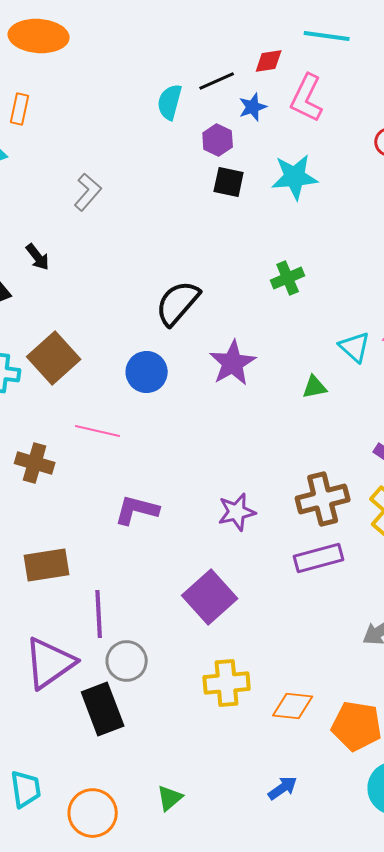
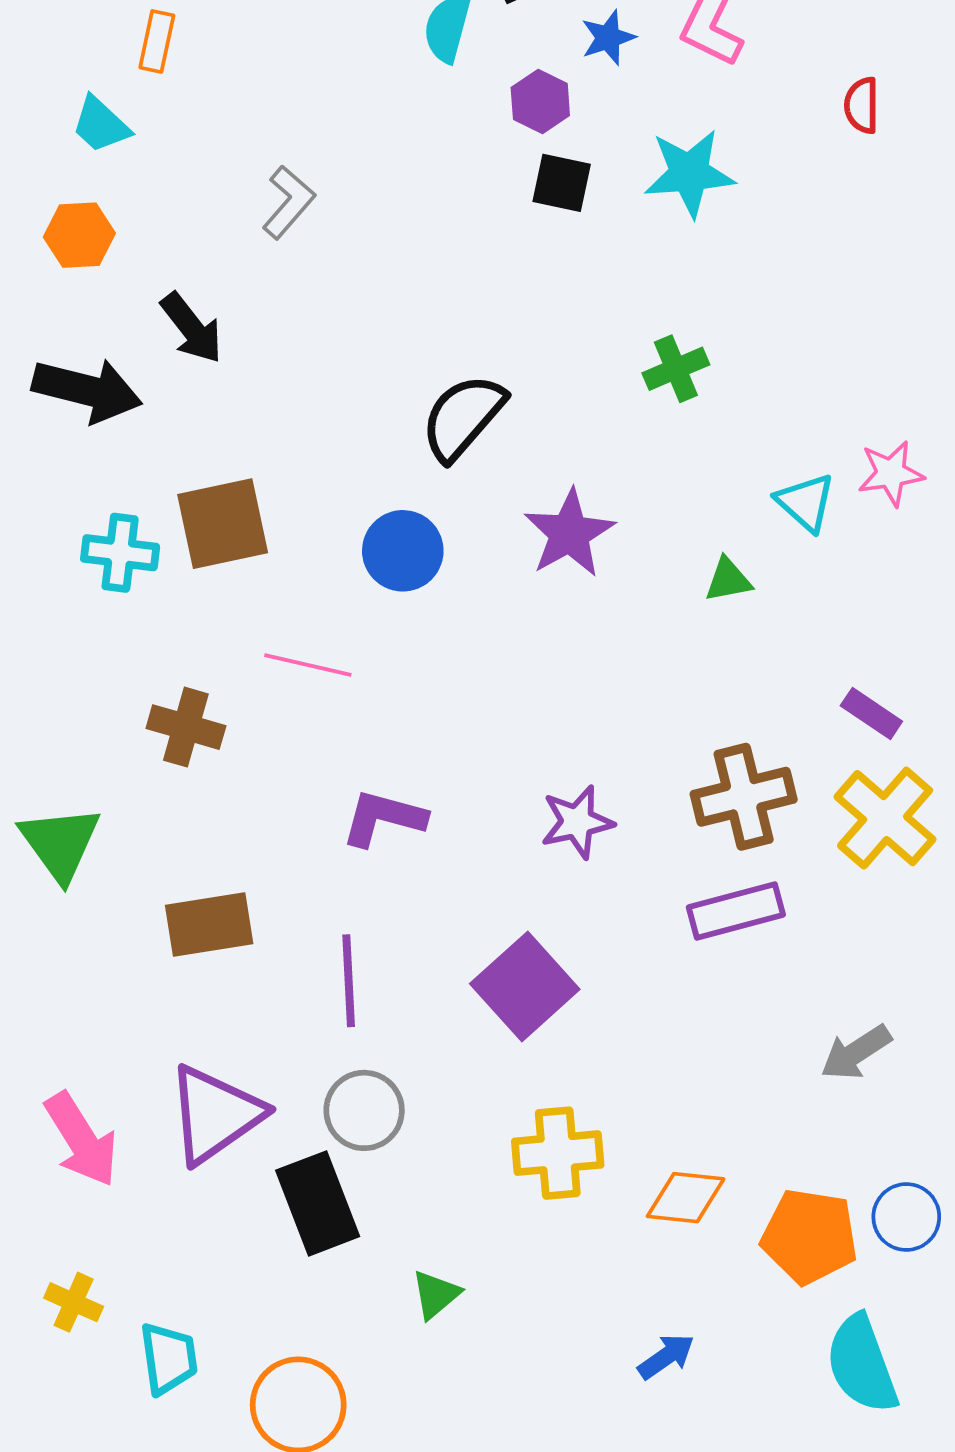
black arrow: (38, 257) -> (192, 328), size x1.4
brown square: (54, 358) -> (223, 524), turned 30
purple line: (99, 614) -> (349, 981), moved
green triangle: (170, 798) -> (436, 1294), moved

